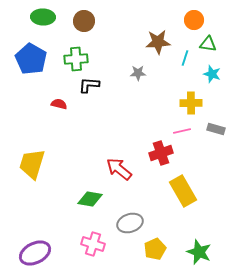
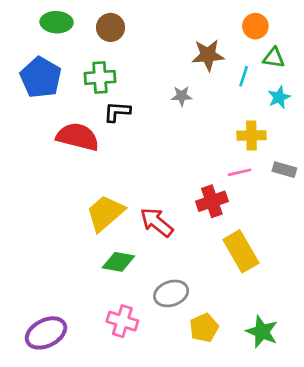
cyan star: (212, 74) -> (279, 97), turned 30
red semicircle: (59, 104) -> (78, 137), size x2.0
yellow trapezoid: (32, 164) -> (105, 213), moved, turned 32

